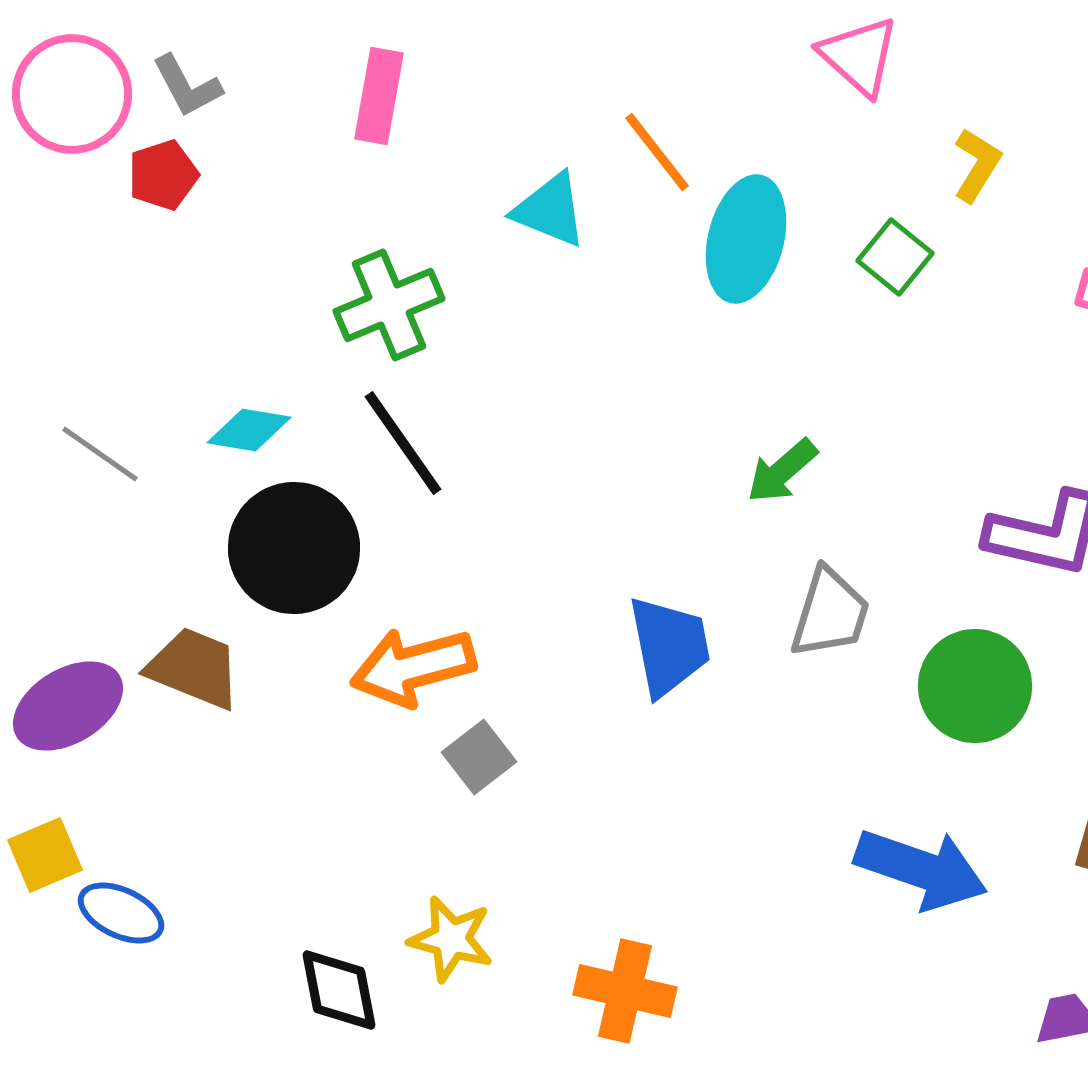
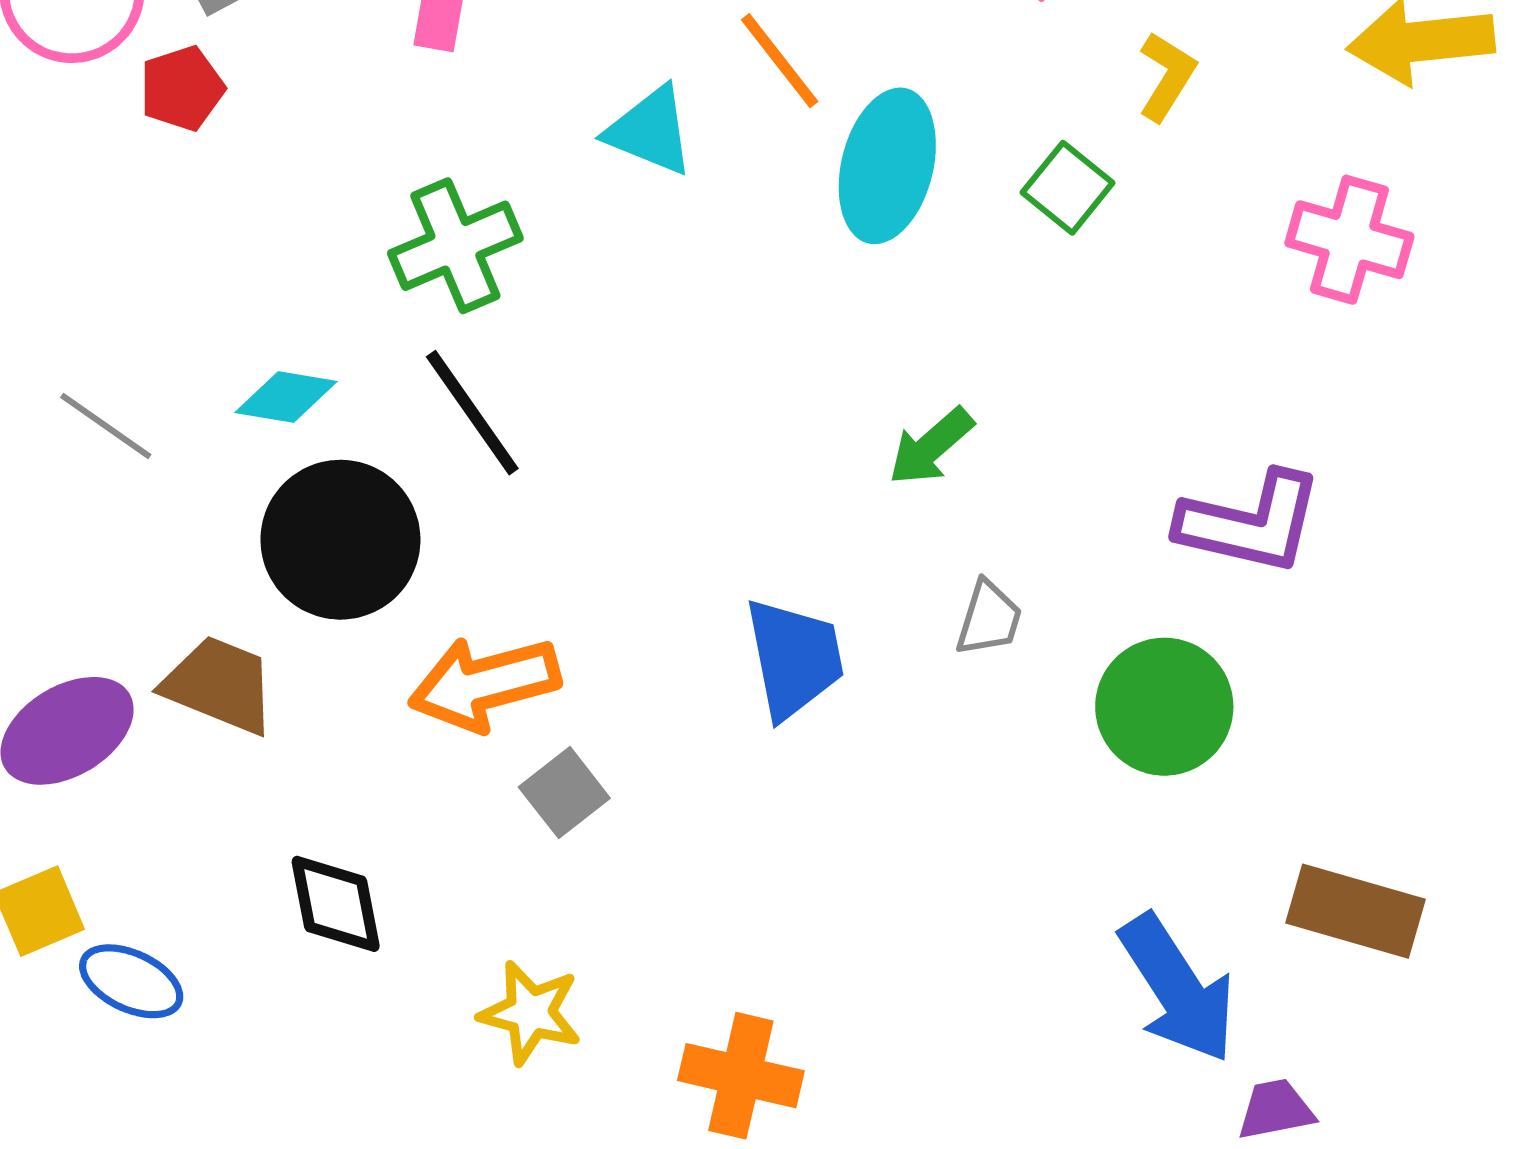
gray trapezoid: (830, 613) -> (989, 618), size x0.7
blue arrow: (921, 869) -> (1178, 989), moved, turned 38
black diamond: (339, 990) -> (336, 904), moved

